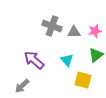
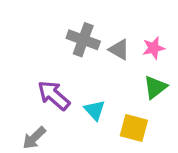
gray triangle: (74, 32) -> (119, 50), turned 32
cyan triangle: (67, 60) -> (95, 110), moved

